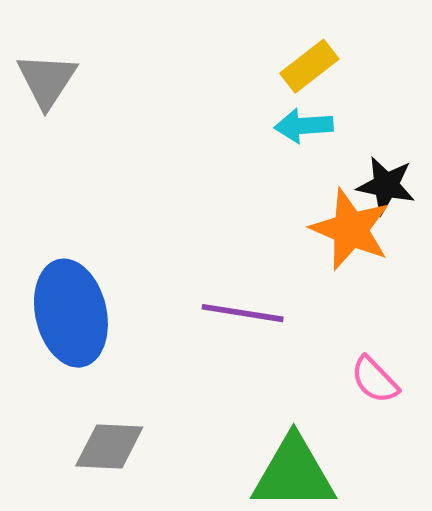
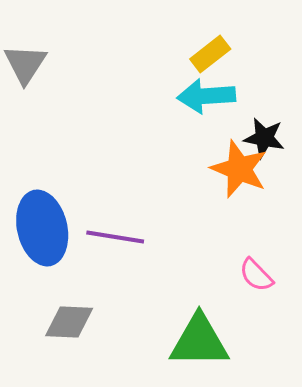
cyan arrow: (304, 126) -> (206, 96), size x1.4
purple line: (243, 313) -> (115, 237), moved

